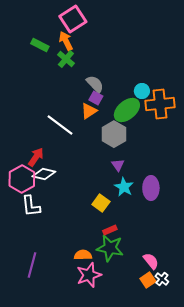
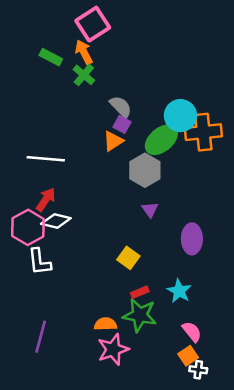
cyan circle: (142, 91) -> (180, 116), size x1.6
white line: (60, 125) -> (46, 159), moved, turned -32
cyan star: (124, 187) -> (179, 291), moved
white cross: (162, 279) -> (198, 370), moved, turned -32

